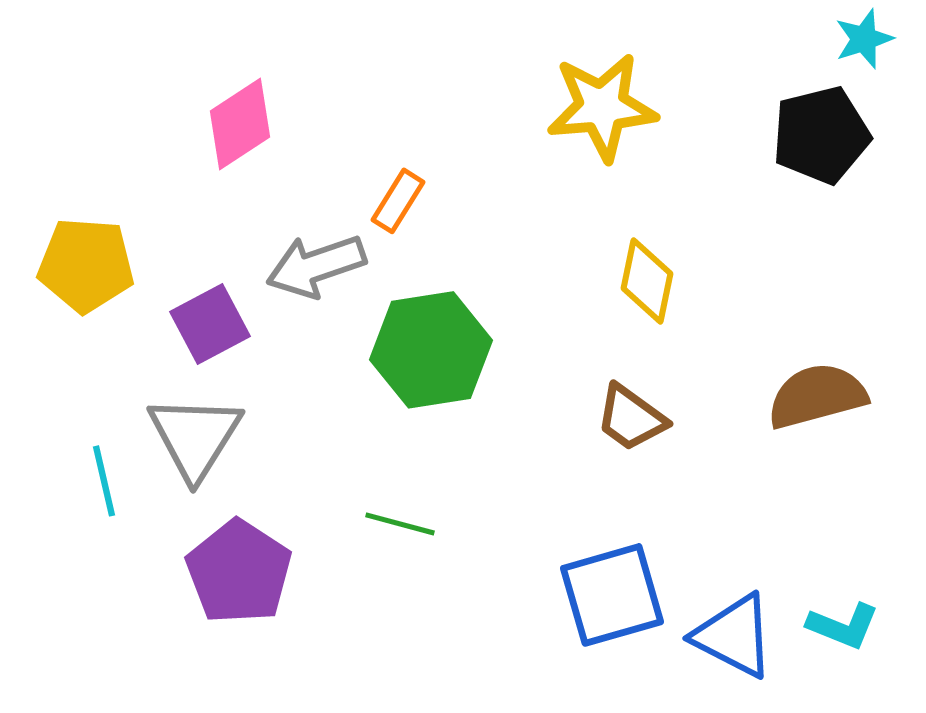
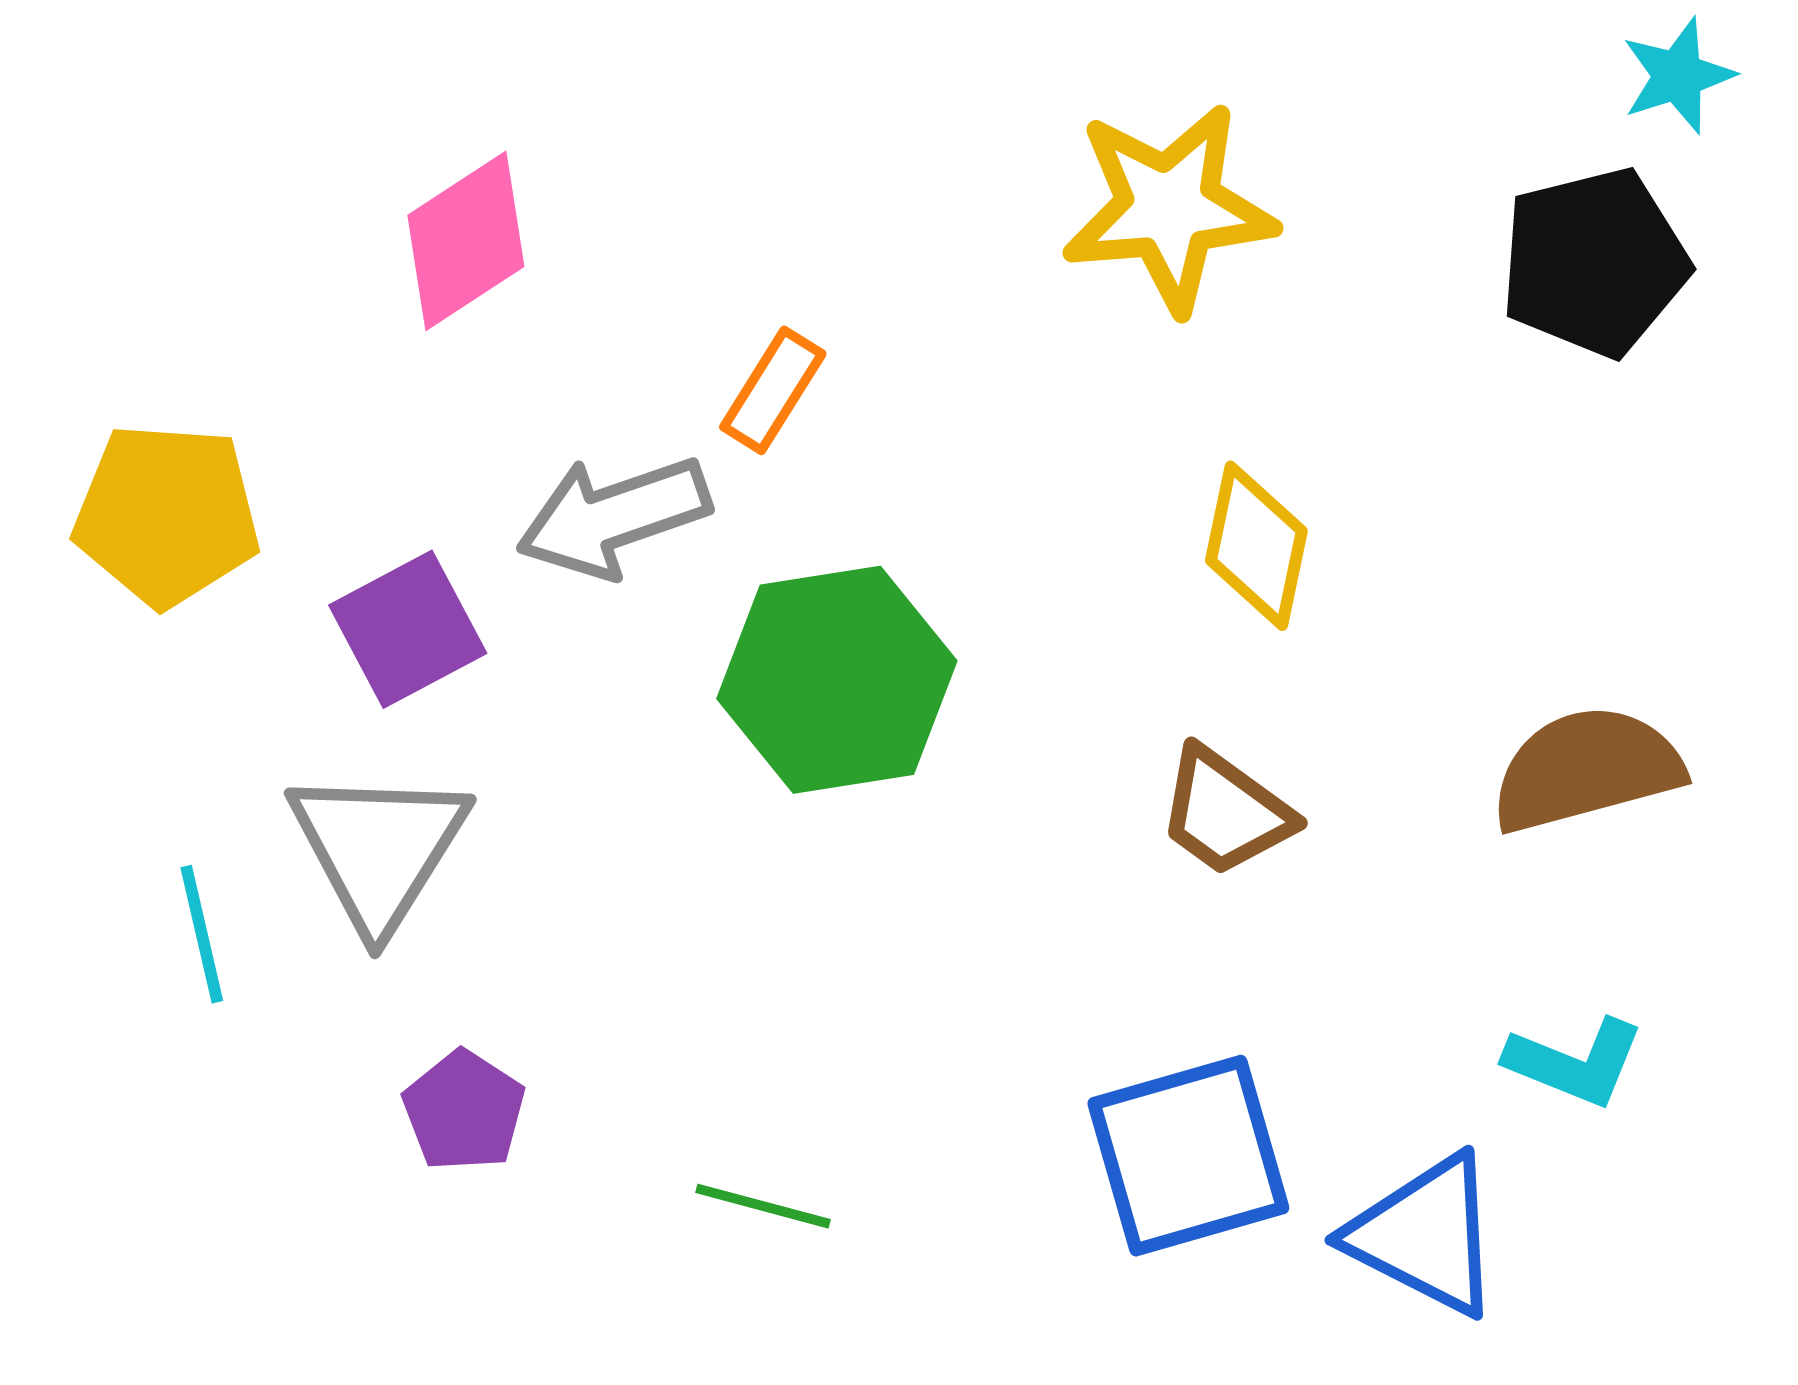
green line: (400, 524) -> (763, 1206), moved
purple pentagon: (239, 572) -> (464, 1111), size x0.6
cyan L-shape: (843, 626) -> (1575, 1062), moved

